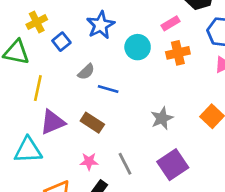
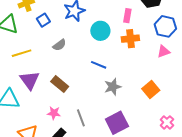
pink rectangle: (170, 23) -> (127, 16), turned -56
yellow line: (38, 88) -> (22, 53), turned 54
blue line: (108, 89) -> (99, 65), moved
purple triangle: (53, 122) -> (30, 80), turned -50

